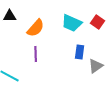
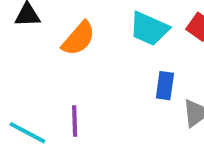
purple line: (36, 54) -> (75, 121), moved

